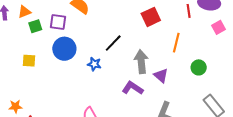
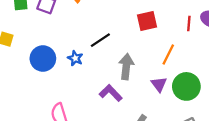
blue circle: (64, 49) -> (43, 59), moved
green circle: (199, 67) -> (186, 86), size x1.6
purple triangle: (161, 76) -> (159, 84), moved

